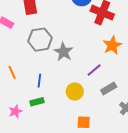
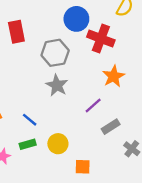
gray hexagon: (40, 40) -> (55, 53), moved
blue line: (39, 81) -> (30, 120), turned -56
yellow circle: (75, 92) -> (58, 144), moved

